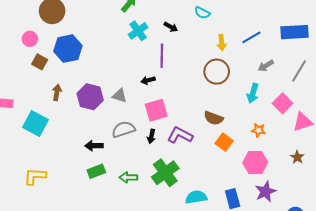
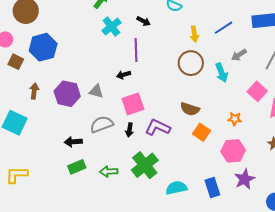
cyan arrow: (253, 93) -> (222, 73), moved, turned -36

